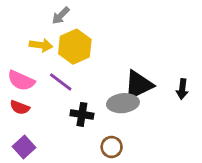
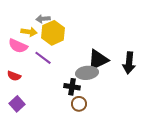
gray arrow: (61, 16) -> (43, 19), moved, turned 40
pink semicircle: (21, 81) -> (18, 46), moved
black arrow: (182, 89) -> (129, 63), size x1.5
black cross: (82, 114) -> (72, 87), moved

